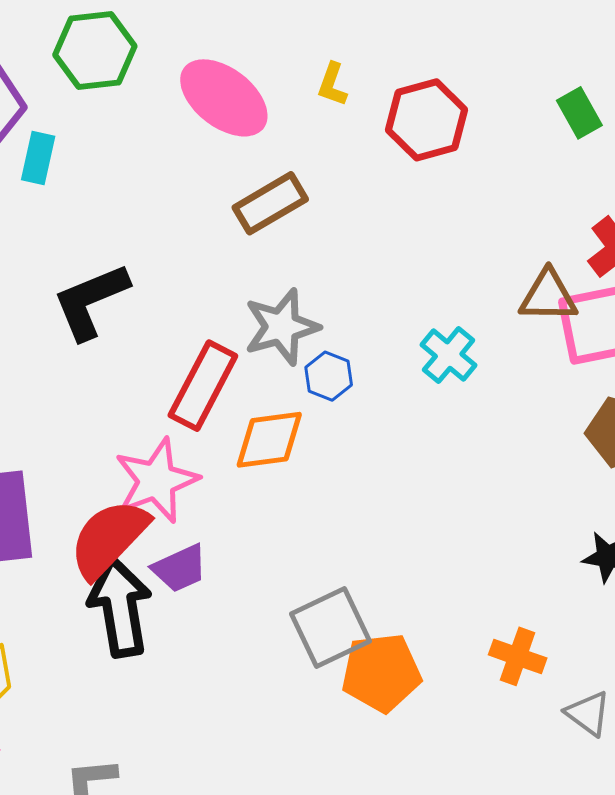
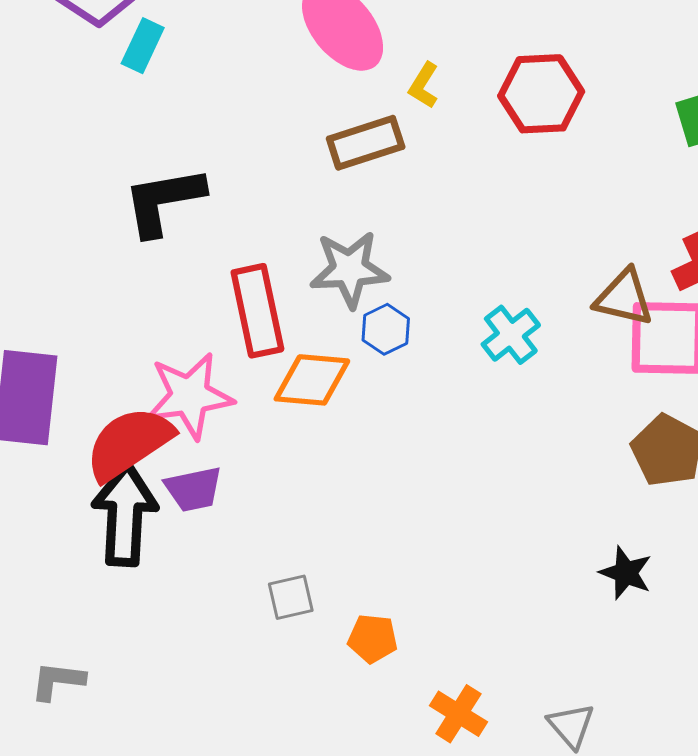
yellow L-shape: (332, 84) -> (424, 85), moved
red rectangle: (203, 386) -> (257, 311), turned -52
gray square: (330, 628) -> (291, 597), moved, size x0.6
orange cross: (518, 656) -> (458, 714), moved
orange pentagon: (381, 673) -> (373, 639), size x0.6

